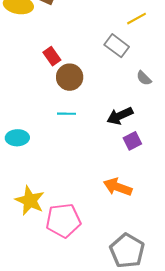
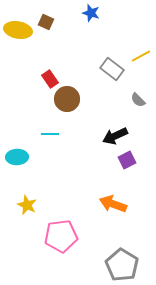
yellow line: (137, 19) -> (141, 56), moved
cyan line: (66, 114) -> (50, 134), moved
yellow star: (30, 201) -> (27, 205), moved, size x0.7

